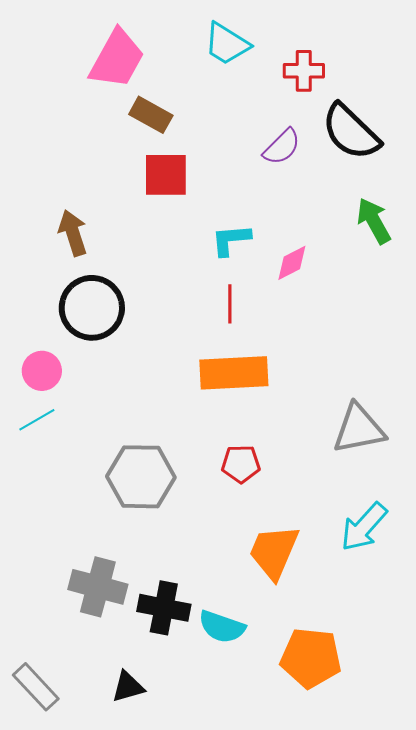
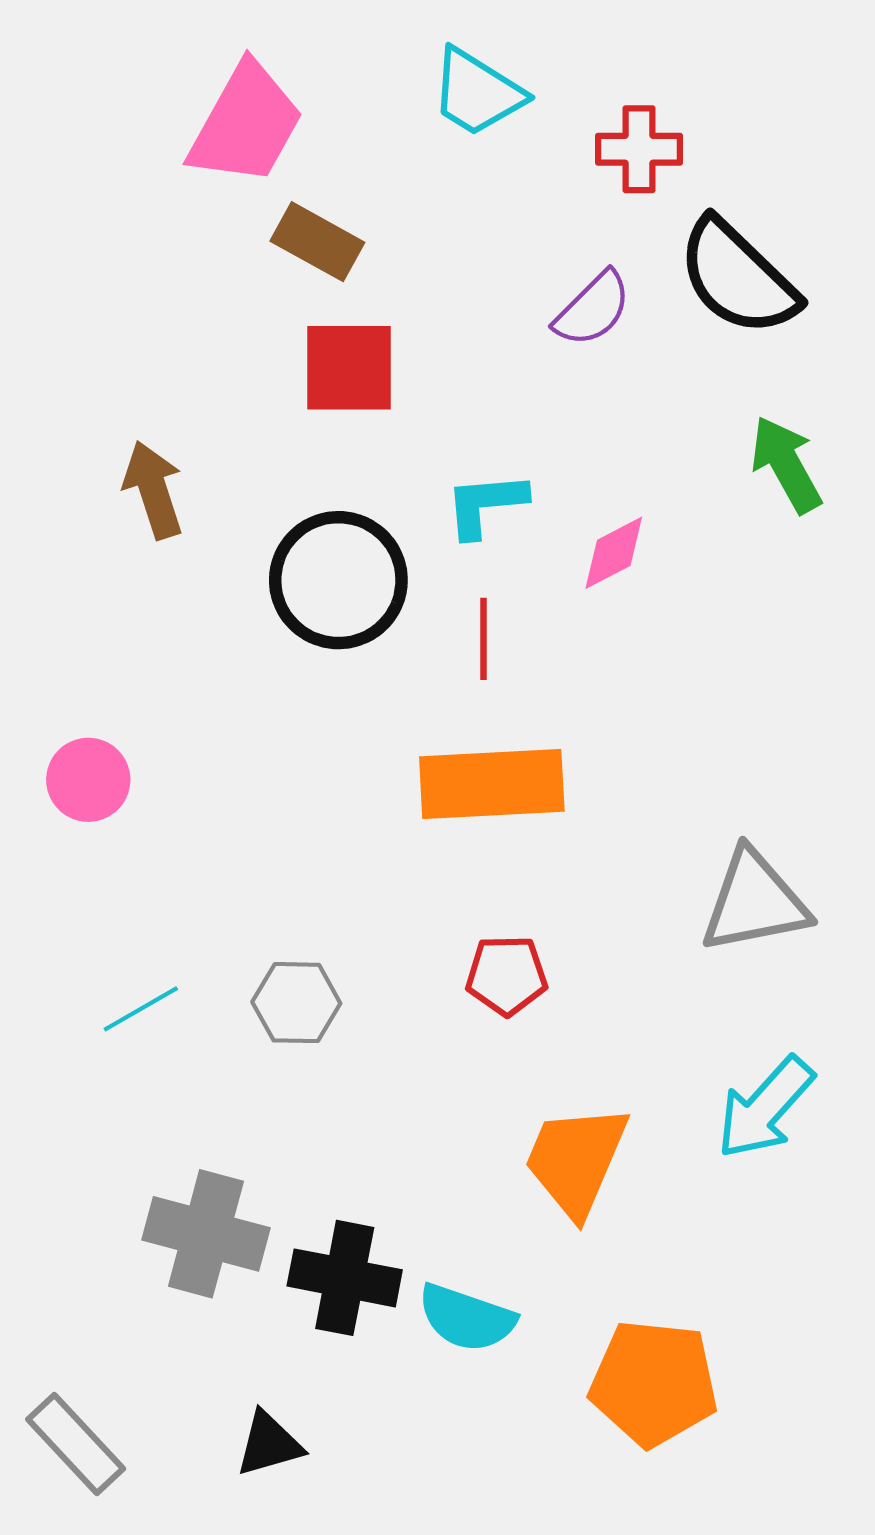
black circle: (92, 308) -> (338, 580), moved
cyan line: (37, 420) -> (141, 1009), moved
gray hexagon: (141, 477) -> (296, 1003), size x0.6

